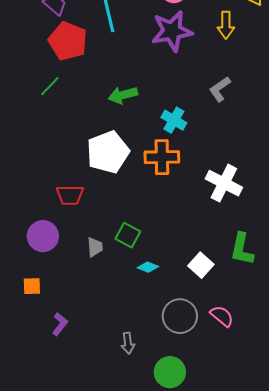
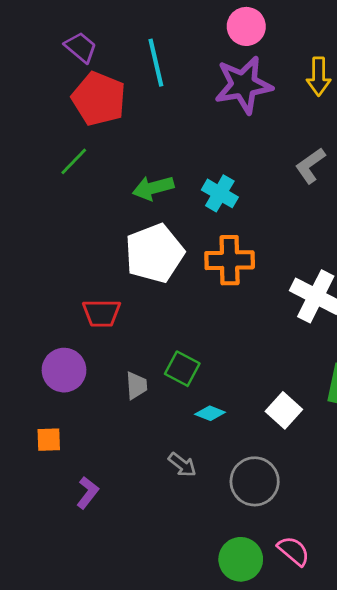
green arrow: (123, 95) -> (153, 188), moved
cyan cross: (174, 120) -> (220, 193), moved
pink semicircle: (222, 316) -> (294, 551), moved
gray arrow: (128, 343) -> (182, 465), moved, turned -45

